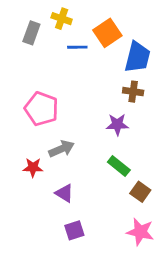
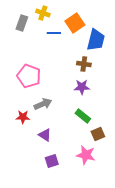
brown cross: (133, 92) -> (84, 64), moved
brown square: (140, 192) -> (98, 134), turned 32
pink star: (140, 232) -> (86, 155), moved

